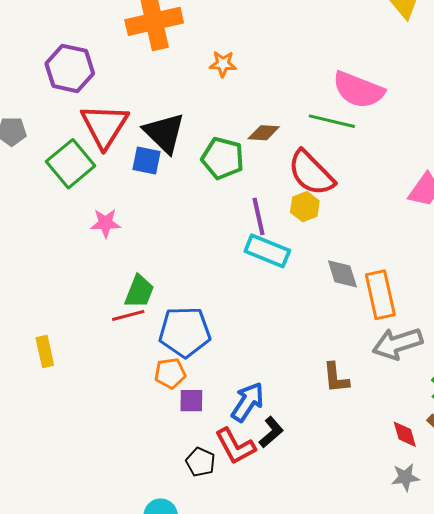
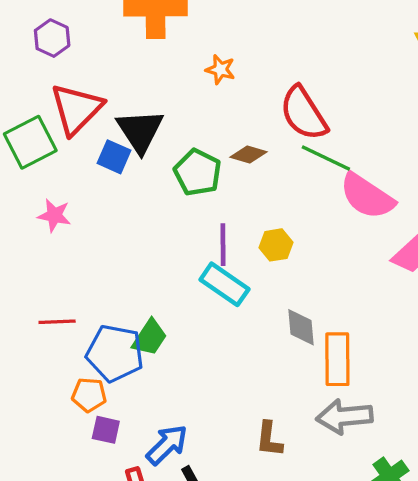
purple hexagon: (70, 68) -> (52, 38), size x0.7
pink semicircle: (358, 90) -> (367, 196), moved
red semicircle: (311, 173) -> (304, 113), moved
green trapezoid: (139, 291) -> (150, 338), moved

